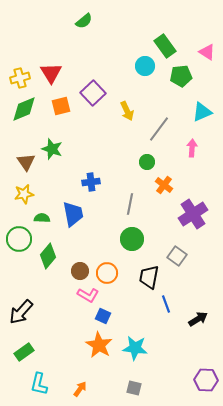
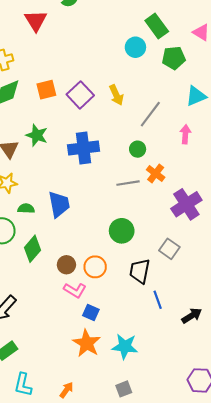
red triangle: (51, 73) -> (36, 21), moved
purple square: (93, 93) -> (80, 95), moved
blue cross: (91, 182) -> (83, 148), moved, size x1.6
gray line: (130, 204) -> (128, 183), moved, turned 70
gray square: (134, 388) -> (124, 389), turned -35

